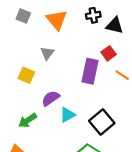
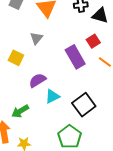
purple rectangle: (90, 71) -> (75, 57), turned -45
green arrow: (28, 120) -> (20, 111), moved

